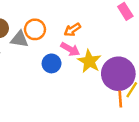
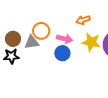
orange arrow: (72, 30) -> (83, 20), moved, turned 32
pink arrow: (70, 49) -> (64, 39), moved

